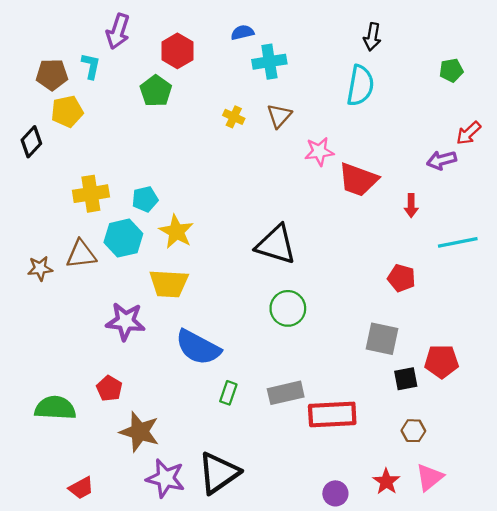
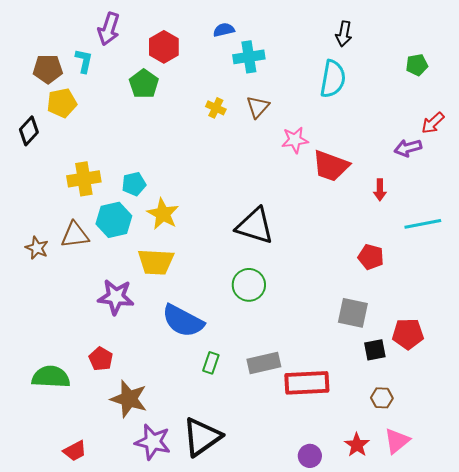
brown star: (40, 268) -> (37, 248), turned 30
green circle: (288, 308) -> (249, 285), moved

